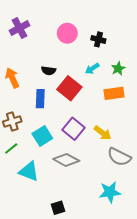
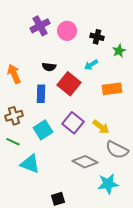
purple cross: (20, 28) -> (40, 26), moved
green star: (118, 69) -> (119, 51), moved
green line: (11, 148) -> (13, 142), turned 64
gray diamond: (66, 160) -> (85, 162), moved

